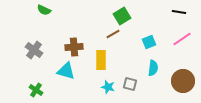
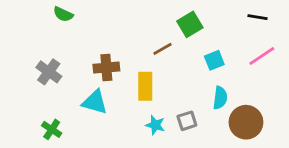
green square: (122, 16) -> (190, 24), moved
brown circle: (183, 81) -> (246, 122), moved
gray square: (130, 84) -> (187, 121), turned -32

